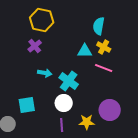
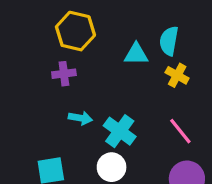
purple cross: (35, 46) -> (64, 74), turned 32
cyan triangle: (85, 51) -> (136, 54), moved
pink line: (104, 68) -> (180, 131), moved, turned 30

